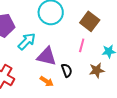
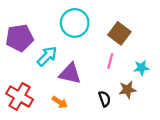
black semicircle: (67, 70) -> (105, 99), moved
orange arrow: (47, 81) -> (60, 102), moved

